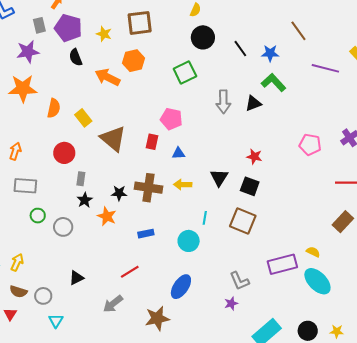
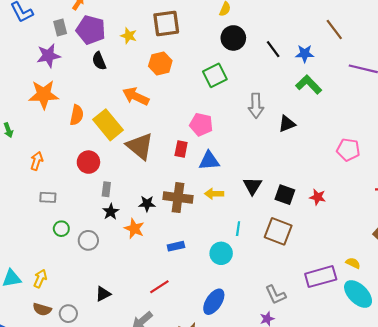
orange arrow: (108, 77) -> (136, 96), moved
black triangle: (253, 103) -> (287, 124), moved
yellow rectangle: (83, 118) -> (108, 125), size x1.6
blue triangle: (178, 153) -> (209, 161), size x1.5
red star: (254, 157) -> (318, 197), moved
gray rectangle: (25, 186) -> (48, 197), size x0.7

